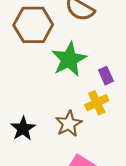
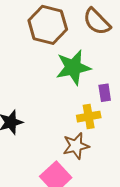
brown star: (69, 124) -> (76, 146), moved

